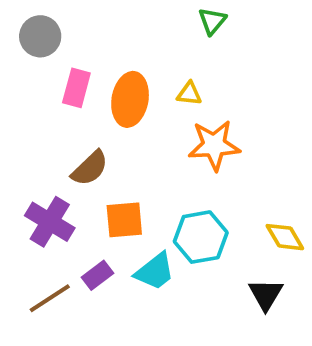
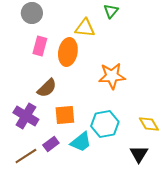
gray circle: (40, 36) -> (32, 13), moved
yellow triangle: (189, 94) -> (85, 28), moved, size x1.5

